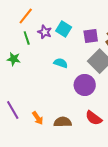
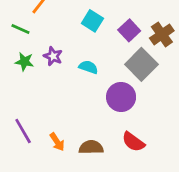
purple star: (45, 32) -> (53, 56), moved
purple square: (91, 36) -> (129, 30), turned -35
green line: (27, 38) -> (20, 29), moved, turned -48

